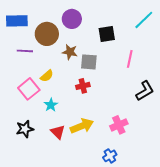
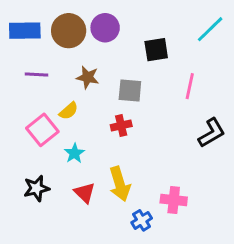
brown circle: (47, 34) -> (69, 31), moved
brown star: (70, 52) -> (88, 77), moved
pink cross: (119, 125) -> (174, 200), moved, turned 30
yellow arrow: (82, 126) -> (120, 184), turned 95
blue cross: (110, 156) -> (142, 220), moved

